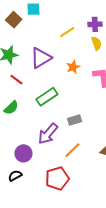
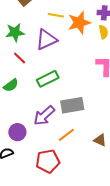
yellow line: (67, 32) -> (56, 15), moved, turned 35
orange star: (73, 67) -> (79, 23), moved, size x1.6
gray rectangle: (75, 120) -> (72, 105), size x1.6

